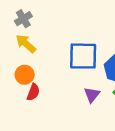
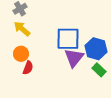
purple triangle: (92, 95) -> (74, 58), moved, size x1.5

